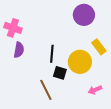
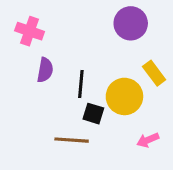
pink cross: (13, 28) -> (30, 31), moved
purple semicircle: (19, 50) -> (45, 70), moved
brown line: (46, 90) -> (72, 140), turned -60

